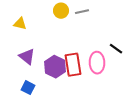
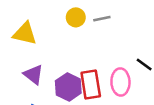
yellow triangle: (20, 24) -> (25, 34), size x1.5

